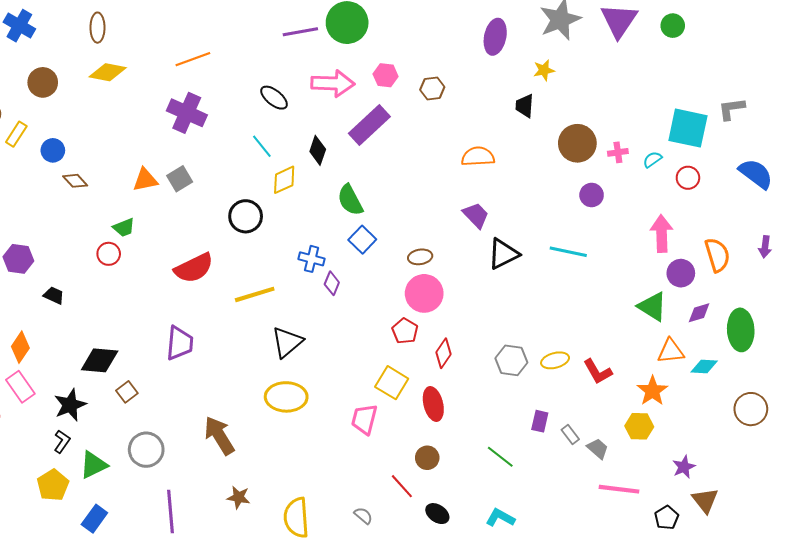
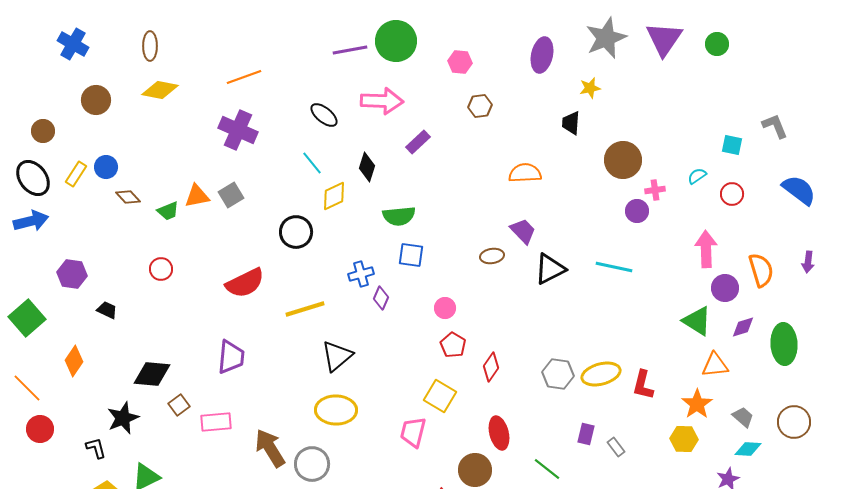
pink hexagon: (386, 75) -> (460, 62), moved
gray L-shape: (732, 109) -> (775, 126), turned 76
purple rectangle: (369, 125) -> (418, 142), size x0.6
cyan square: (688, 128) -> (732, 145), size x0.5
yellow rectangle: (16, 134) -> (76, 174), moved
pink cross: (618, 152) -> (655, 190), moved
green semicircle: (350, 200) -> (399, 216), turned -68
green trapezoid: (124, 227) -> (168, 211), moved
blue square: (362, 240) -> (411, 255), turned -36
brown ellipse: (420, 257) -> (492, 256), moved
blue cross: (312, 259) -> (361, 274), turned -30
pink circle: (424, 293) -> (445, 308), moved, size x0.6
yellow ellipse: (555, 360) -> (601, 374), size x1.4
cyan diamond: (704, 366) -> (748, 449), moved
red L-shape: (598, 372) -> (643, 385), turned 44
pink rectangle: (20, 387) -> (216, 422), moved, turned -60
red ellipse: (433, 404) -> (499, 433), moved
black L-shape: (62, 442) -> (96, 448), moved, turned -50
gray trapezoid: (598, 449) -> (743, 417), moved
gray circle: (146, 450) -> (312, 464), moved
brown circle: (427, 458) -> (475, 470), size x1.4

